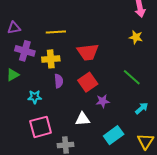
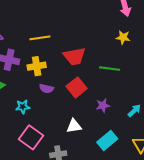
green line: (132, 77) -> (110, 69), moved, turned -30
purple semicircle: (59, 81) -> (46, 88), turned 112
purple star: (103, 101) -> (103, 105), moved
pink square: (41, 127) -> (31, 137), turned -35

